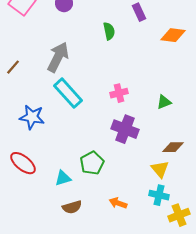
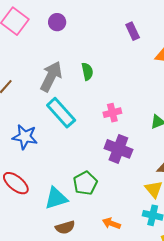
green semicircle: (109, 31) -> (87, 71), moved
cyan triangle: (63, 178) -> (56, 198), size x1.4

